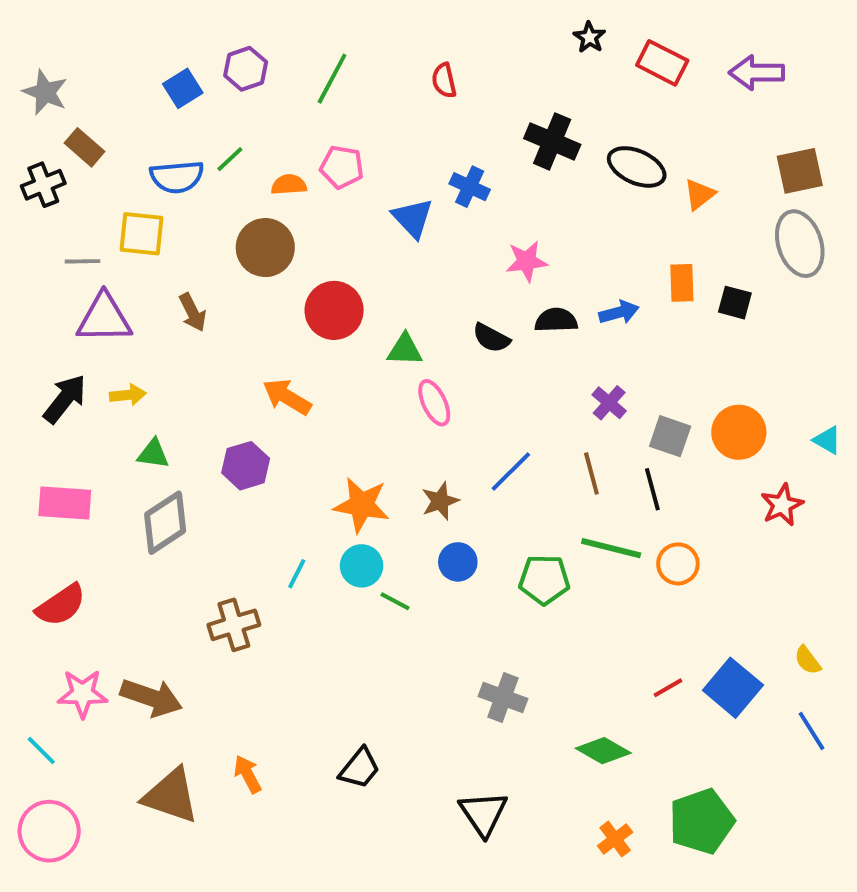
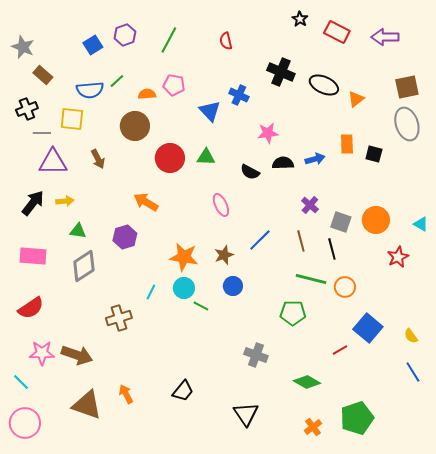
black cross: (43, 185) -> (27, 109), moved
green triangle: (405, 350) -> (206, 157), moved
green pentagon: (544, 580) -> (293, 313), moved
blue square: (733, 688) -> (368, 328), moved

